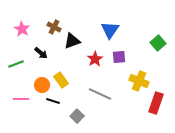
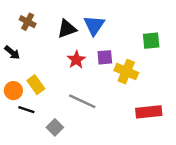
black triangle: (72, 41) -> (67, 29), moved
green square: (158, 43) -> (151, 41), turned 35
yellow cross: (139, 81) -> (126, 72), moved
red rectangle: (156, 103) -> (149, 112), turned 65

